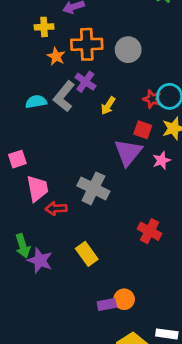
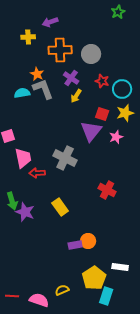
orange star: (56, 56) -> (37, 74), moved
purple cross: (85, 82) -> (71, 78), moved
gray L-shape: (64, 96) -> (43, 89), turned 120
red star: (152, 99) -> (102, 81), moved

